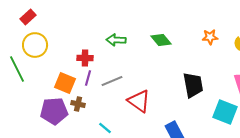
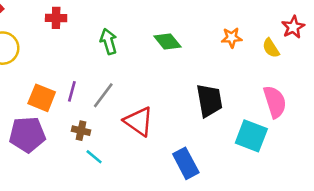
green arrow: (116, 40) -> (109, 42), turned 72
red cross: (85, 58) -> (56, 18), moved
gray line: (112, 81) -> (103, 95), turned -30
brown cross: (78, 104) -> (81, 131), moved

